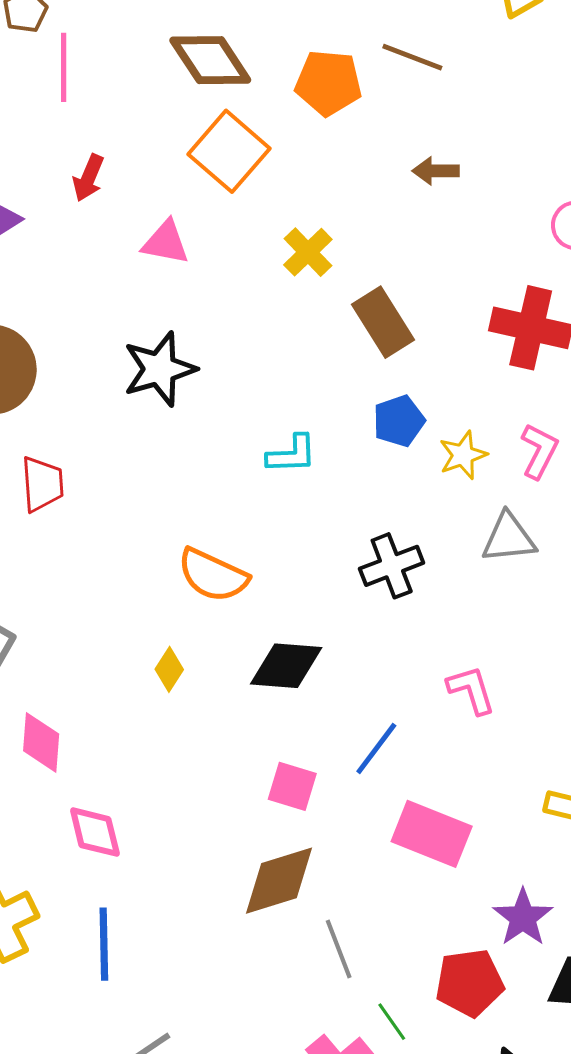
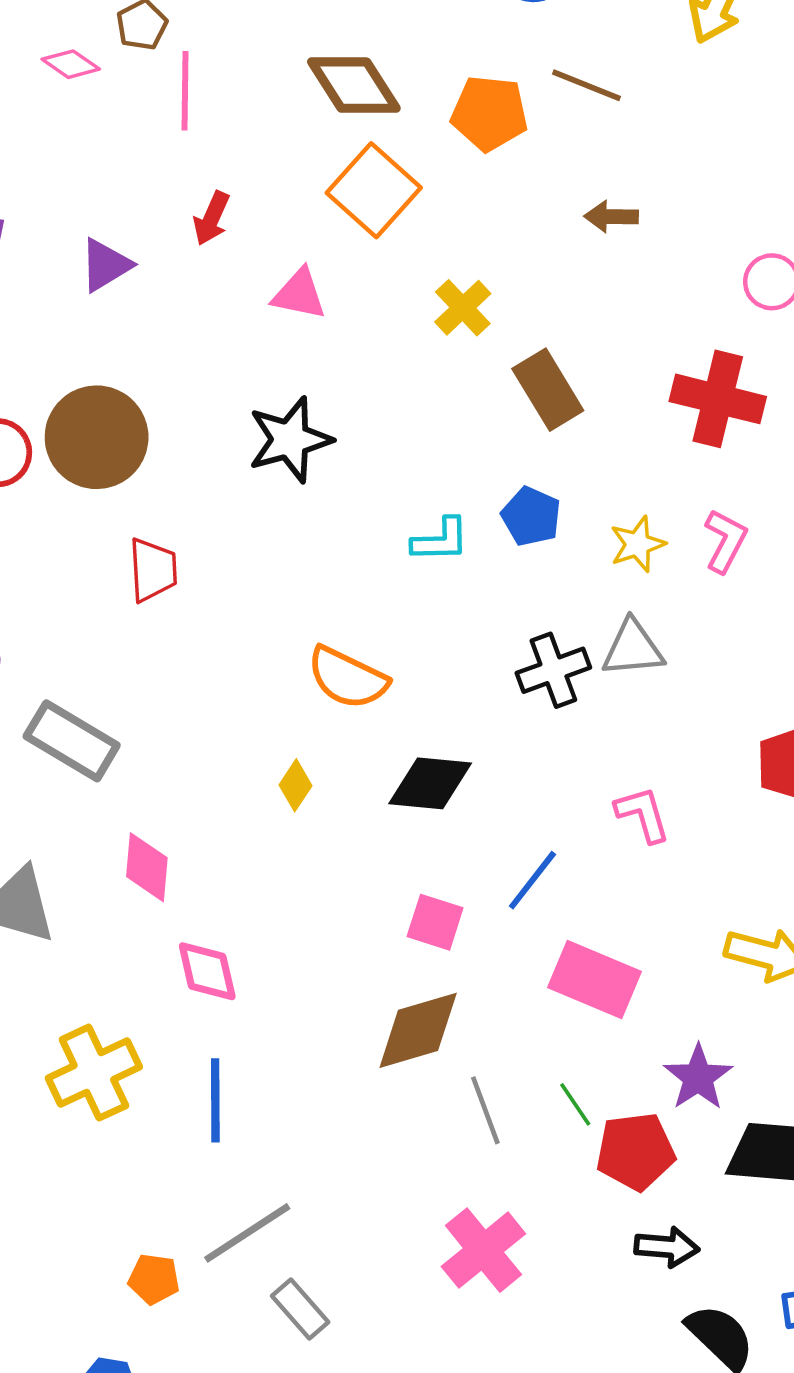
blue pentagon: (399, 421) -> (531, 516), moved, turned -30
gray triangle: (509, 538) -> (633, 648), moved
green line: (392, 1022) -> (575, 1104), moved

